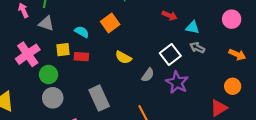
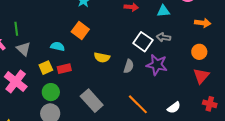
gray triangle: (46, 23) -> (24, 49), turned 42
cyan triangle: (193, 27) -> (163, 11), moved
gray arrow: (197, 48) -> (164, 37), moved
green circle: (49, 75) -> (51, 92), moved
orange circle: (233, 86) -> (199, 52), moved

